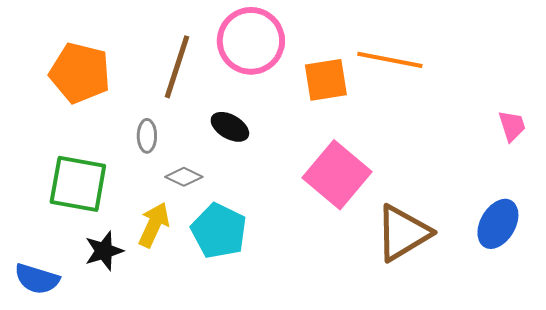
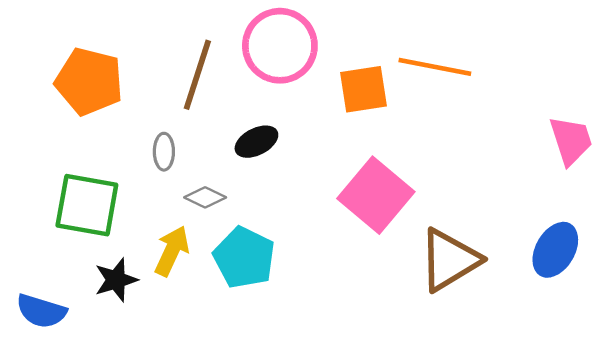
pink trapezoid: (512, 126) -> (571, 141), size x1.4
black ellipse: (230, 127) -> (256, 142), turned -57

